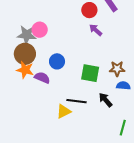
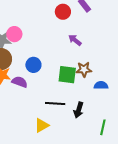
purple arrow: (96, 30) -> (75, 40), moved
brown star: (117, 69) -> (84, 69), moved
black arrow: (105, 100) -> (79, 110), moved, turned -119
yellow triangle: (64, 111) -> (42, 125), moved

